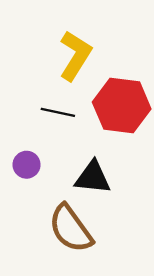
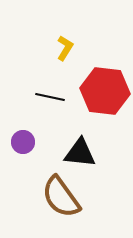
yellow L-shape: (75, 56) -> (65, 48), size x0.6

